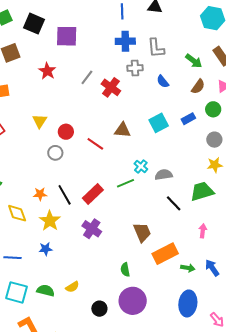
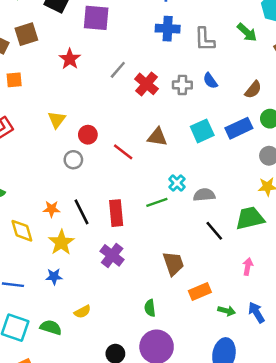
green arrow: (194, 61) -> (247, 32), moved
gray cross: (135, 68) -> (182, 85), moved
blue rectangle: (188, 119) -> (239, 128), size x1.5
red rectangle: (93, 194) -> (116, 213), turned -55
orange rectangle: (165, 254) -> (200, 291), size x0.7
yellow semicircle: (72, 287) -> (82, 312), moved

